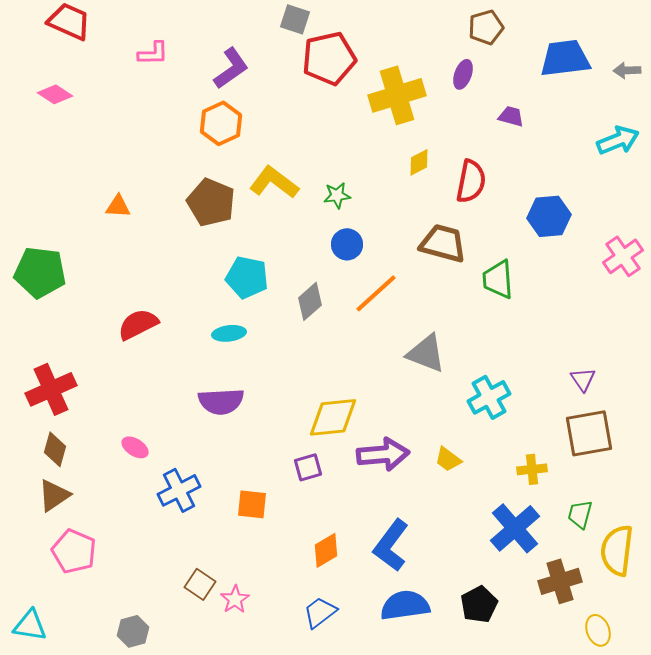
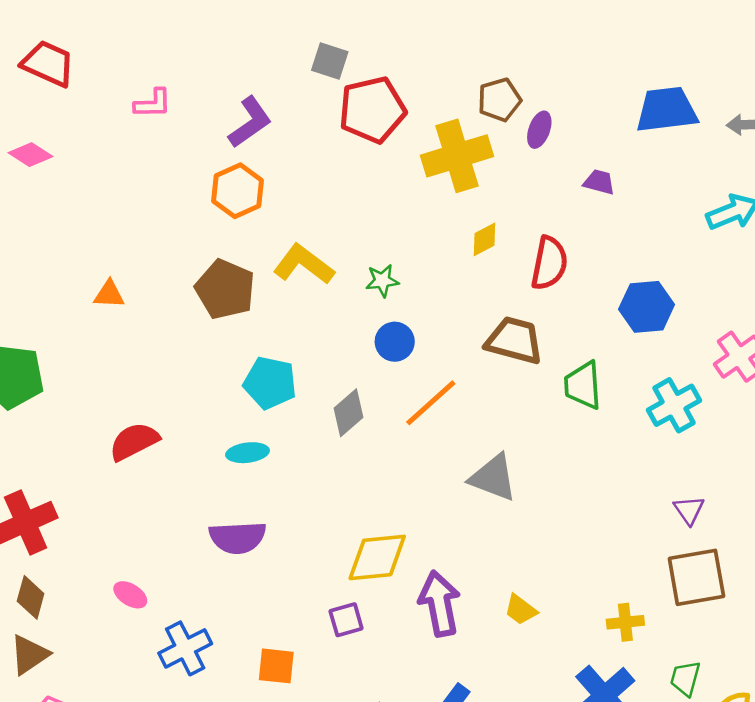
brown pentagon: (486, 27) -> (499, 100), moved
cyan cross: (489, 397) -> (674, 405), moved
purple arrow: (383, 454) -> (440, 604), turned -96

